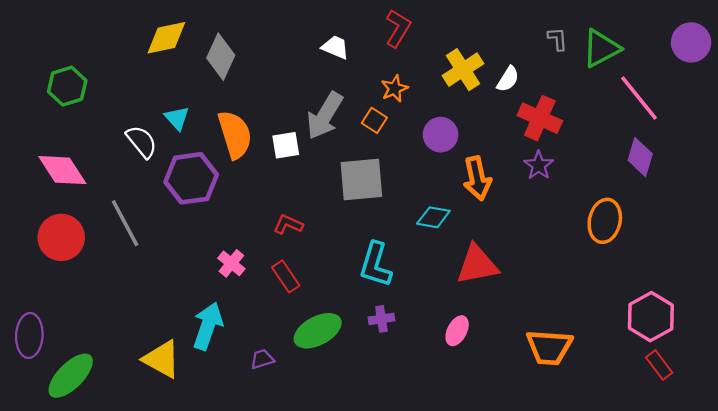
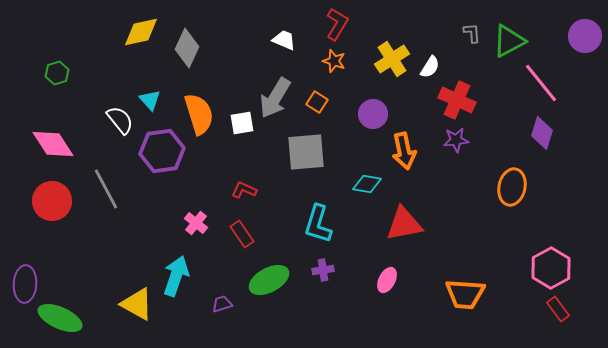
green hexagon: (67, 86) -> (57, 73), size x0.7
orange star: (394, 89) -> (334, 61), moved, turned -30
purple star: (539, 165) -> (456, 140), turned 30
green ellipse: (71, 376) -> (60, 318), turned 69

